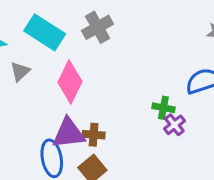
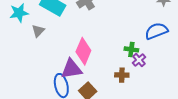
pink diamond: (70, 82) -> (83, 51), moved
brown cross: (94, 135) -> (122, 75), moved

